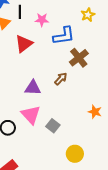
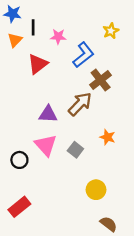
blue L-shape: (64, 36) -> (83, 55), turned -30
brown arrow: (61, 79) -> (80, 104), size x1.6
orange star: (95, 112) -> (107, 137), moved
gray square: (53, 126) -> (75, 150), moved

